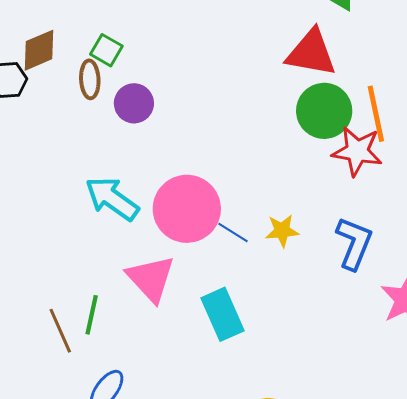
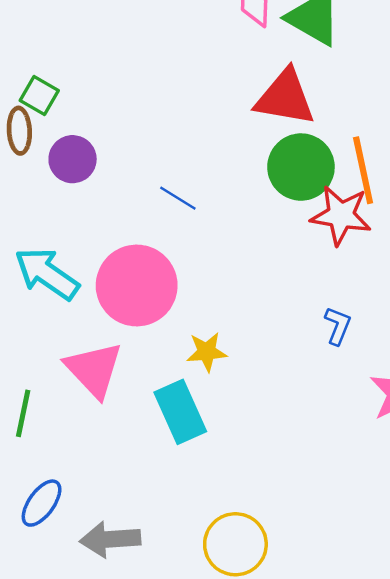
yellow star: (282, 231) -> (207, 352), moved
blue line: (233, 233) -> (178, 198), moved
blue L-shape: (354, 243) -> (338, 326), size x0.6

